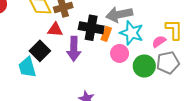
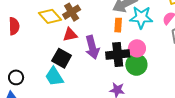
black cross: (91, 28) -> (118, 54), moved
pink circle: (120, 53) -> (137, 48), moved
green circle: (144, 66) -> (136, 65), moved

